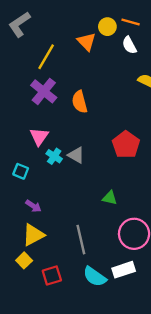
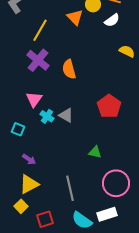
white semicircle: (129, 45) -> (112, 20), turned -98

